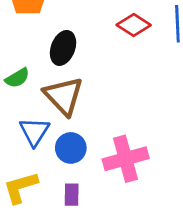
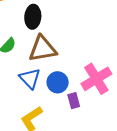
brown triangle: (64, 96) -> (43, 49), turned -40
purple rectangle: (72, 195) -> (74, 101), moved

